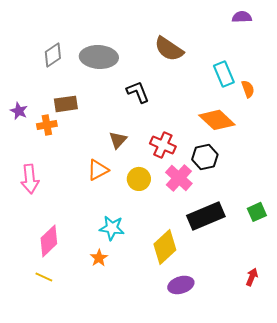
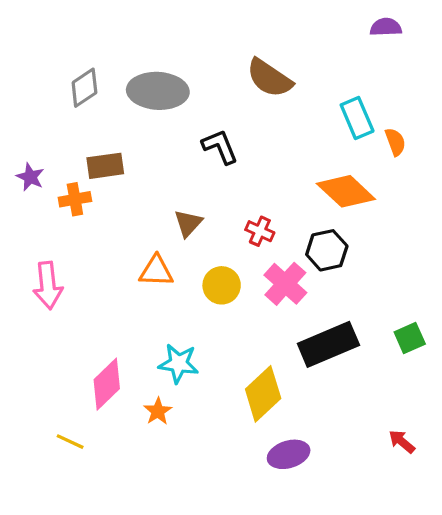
red cross: (163, 145) -> (260, 231), size x0.7
orange triangle: (98, 170) -> (156, 271), turned 30
pink diamond: (49, 241) -> (107, 384), moved
red arrow: (252, 277) -> (402, 442), turned -72

